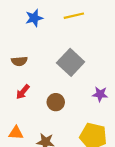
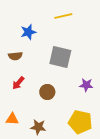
blue star: (34, 18) -> (28, 32), moved
gray square: (71, 62) -> (60, 57), turned -30

